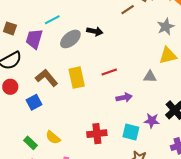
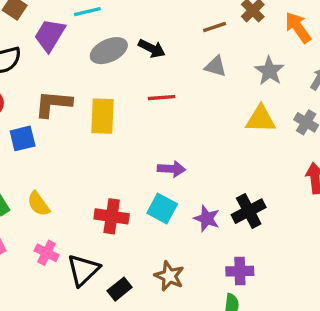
gray star: (166, 27) -> (269, 71), turned -30
red line: (109, 72) -> (162, 98), moved
gray triangle: (150, 77) -> (216, 66), moved
brown L-shape: (46, 78) -> (53, 104), turned -60
cyan square: (131, 132) -> (162, 208), moved

